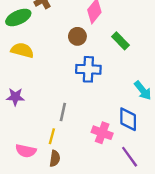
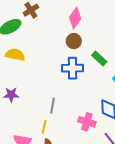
brown circle: (77, 36) -> (74, 41), moved
green rectangle: (121, 41) -> (99, 58), moved

